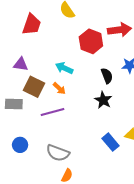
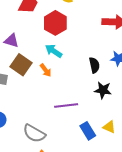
red hexagon: (91, 41) -> (55, 23), moved
black star: (103, 100) -> (103, 90), moved, turned -30
purple line: (52, 112) -> (66, 106), moved

